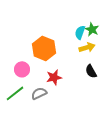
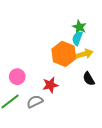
green star: (92, 29) -> (79, 27), moved
orange hexagon: (44, 48) -> (64, 54), moved

